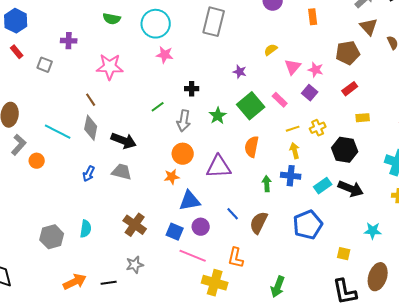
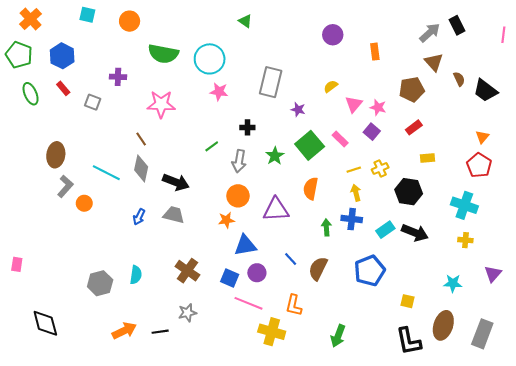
green semicircle: (112, 19) -> (163, 54), size x1.6
gray rectangle: (214, 22) -> (271, 82), moved
cyan star: (373, 231) -> (453, 283), moved

